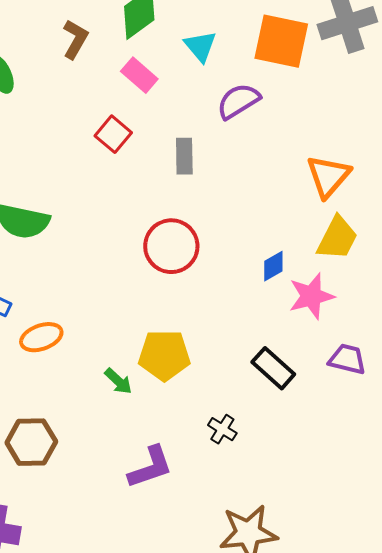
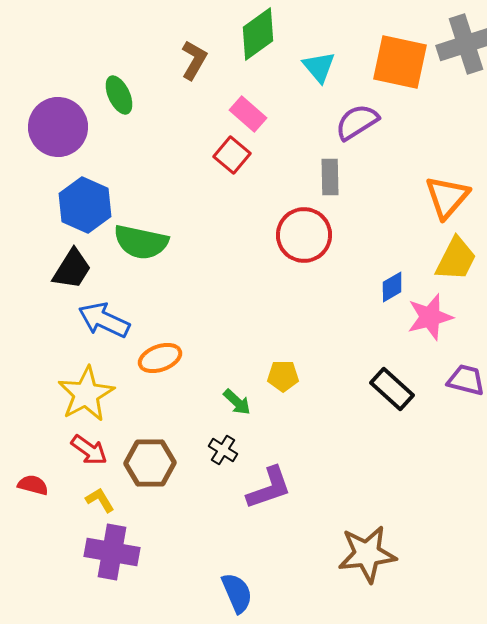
pink rectangle: (139, 75) -> (248, 114), moved
gray rectangle: (184, 156) -> (330, 177), moved
red circle: (171, 246) -> (304, 235), moved
yellow pentagon: (164, 355) -> (283, 376), size x0.6
black cross: (222, 429) -> (223, 450), moved

